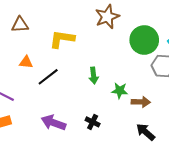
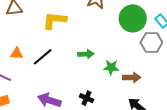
orange triangle: (26, 62) -> (17, 53), moved
green arrow: (94, 76) -> (86, 54), turned -84

